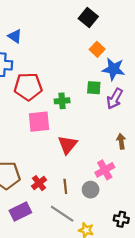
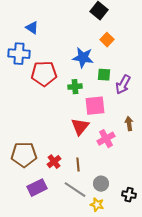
blue star: (114, 69) -> (83, 58), moved
pink square: (39, 122) -> (95, 106), moved
pink cross: (105, 170) -> (106, 139), moved
gray circle: (91, 190) -> (101, 184), moved

